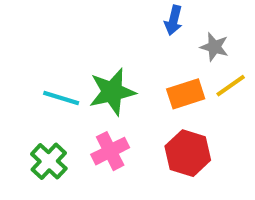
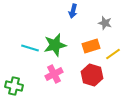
blue arrow: (173, 20) -> (73, 11), moved
yellow line: (231, 86) -> (113, 54), moved
green cross: (49, 161) -> (14, 86), moved, turned -30

